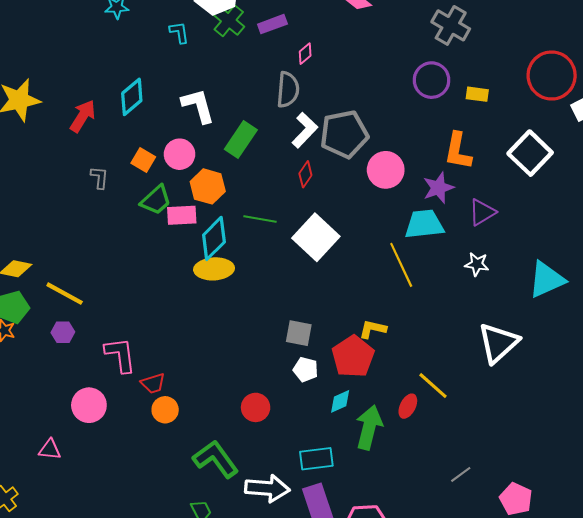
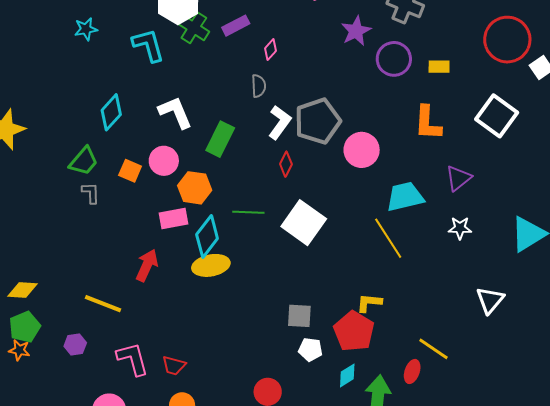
cyan L-shape: (179, 32) -> (148, 45), size x1.6
gray semicircle: (288, 90) -> (259, 86), size x0.7
red arrow: (83, 116) -> (147, 265), moved
purple star: (438, 188) -> (356, 31), moved
green trapezoid: (156, 200) -> (84, 161), moved
yellow line: (65, 294) -> (103, 304), moved
white triangle: (498, 343) -> (490, 300), size x0.7
red trapezoid: (153, 383) -> (174, 366), moved, turned 40

